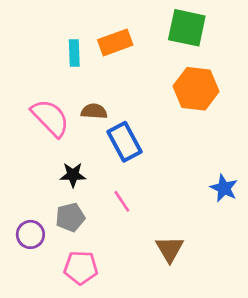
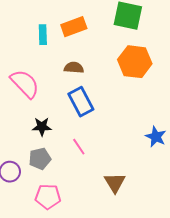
brown semicircle: (94, 111) -> (74, 68), moved

